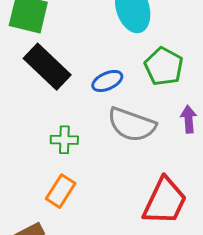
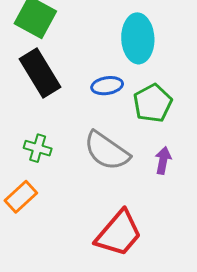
blue ellipse: (107, 81) -> (107, 86), moved

